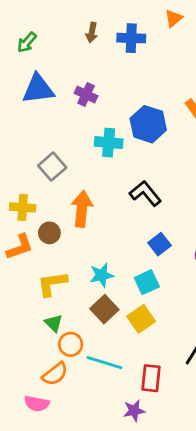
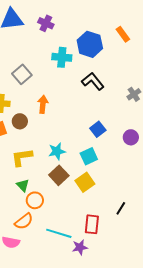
black L-shape: (145, 193) -> (93, 81), moved
orange arrow: (82, 209) -> (43, 104), size x0.7
cyan line: (104, 363) -> (59, 233), moved

